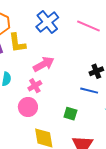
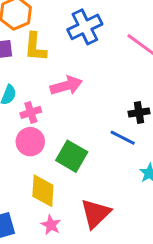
pink cross: (35, 86) -> (31, 112), moved
green square: (70, 114) -> (72, 156), moved, size x1.5

